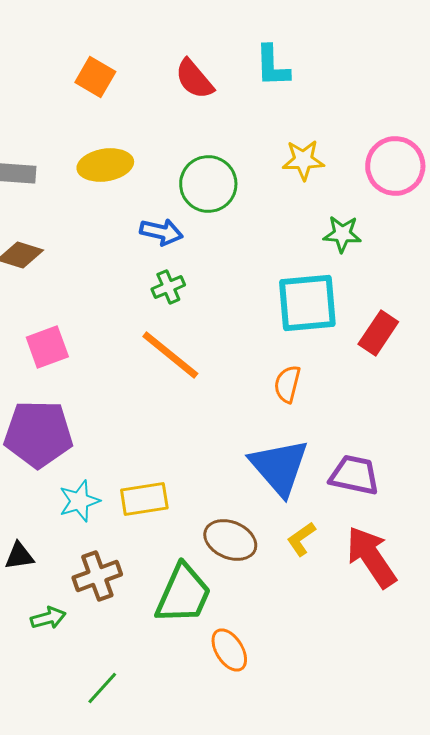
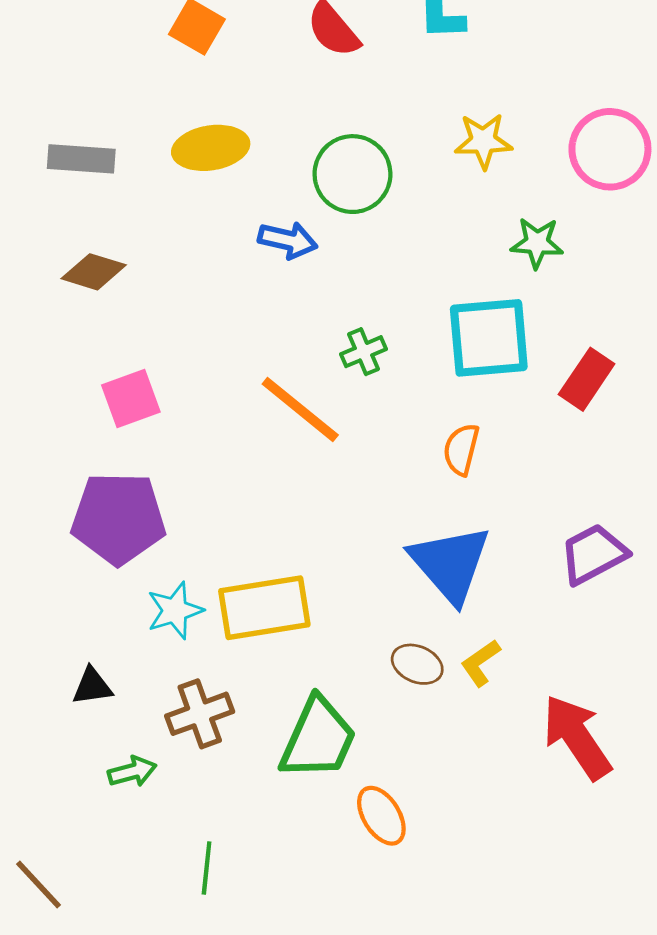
green cross: (168, 287) -> (364, 352), moved
purple trapezoid: (354, 475) -> (593, 554), moved, turned -40
yellow rectangle: (144, 499) -> (264, 608), size x1.4
brown ellipse: (230, 540) -> (417, 664), moved, size x0.7
red arrow: (371, 557) -> (577, 737), moved
green line: (102, 688) -> (207, 868), turned -36

